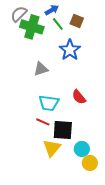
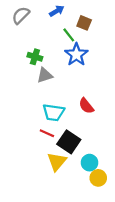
green line: (58, 24) -> (69, 35), moved
green cross: (32, 27) -> (35, 57), moved, size x0.6
black square: (63, 130) -> (69, 142), turned 30

